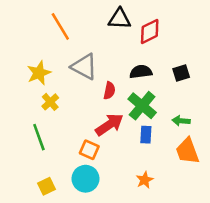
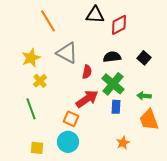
black square: (181, 73) -> (144, 58), turned -32
orange star: (145, 180) -> (123, 143), moved
yellow square: (46, 186) -> (37, 148), turned 32

